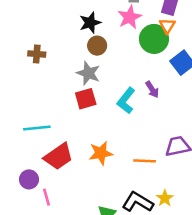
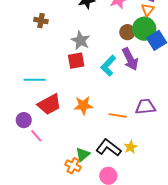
green circle: (154, 39) -> (144, 29), moved
brown circle: (97, 46) -> (127, 32), moved
purple arrow: (152, 89) -> (130, 59), size x1.6
pink line: (47, 197) -> (36, 136), turned -32

